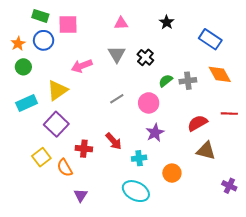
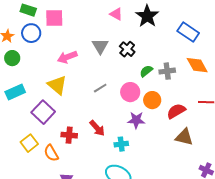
black star: (167, 22) -> (147, 16), size x1.6
pink triangle: (121, 23) -> (116, 14), moved, turned 32
yellow triangle: (57, 90) -> (57, 85), moved, turned -45
purple star: (155, 133) -> (136, 120), turned 30
orange circle: (172, 173) -> (152, 100), moved

